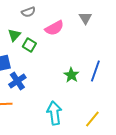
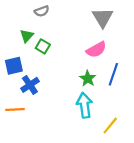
gray triangle: (85, 18) -> (103, 18), size x1.5
pink semicircle: (54, 28) -> (96, 50), moved
cyan arrow: (54, 113) -> (84, 105), moved

